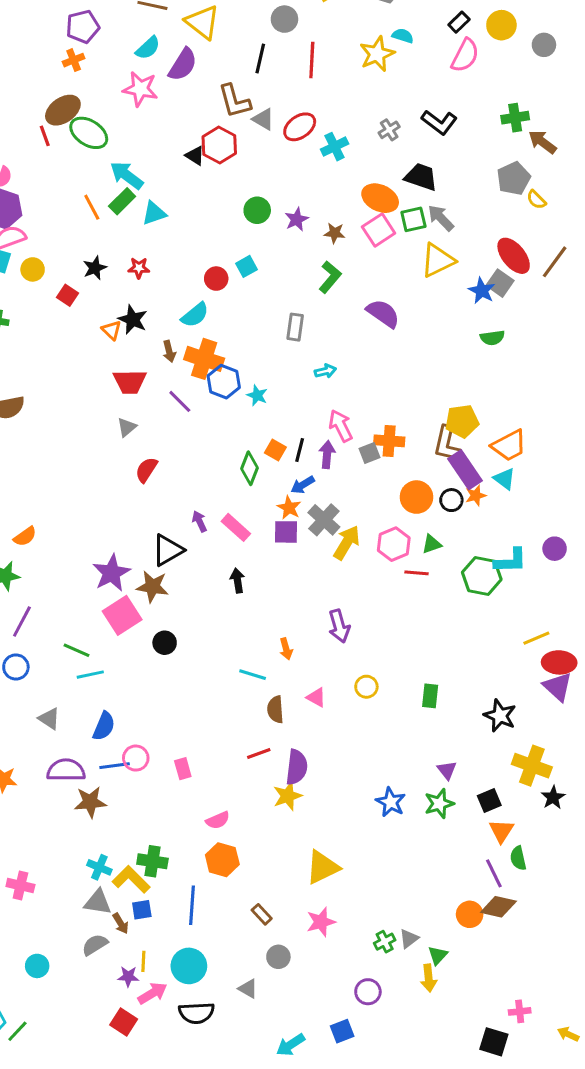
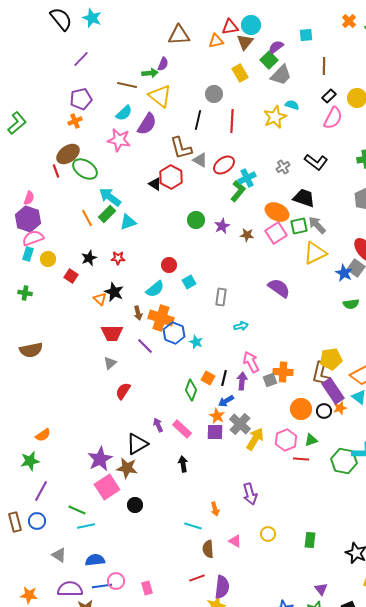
cyan square: (247, 266) -> (189, 282), moved
green L-shape: (330, 277) -> (238, 191), moved
blue semicircle: (104, 726) -> (95, 560), turned -120

